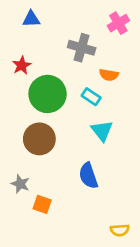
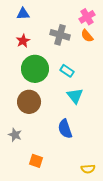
red star: (22, 65) -> (23, 41), moved
orange semicircle: (109, 75) -> (87, 36), moved, turned 40
orange square: (42, 204) -> (36, 161), moved

